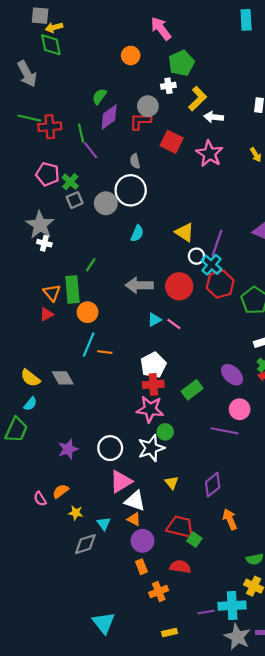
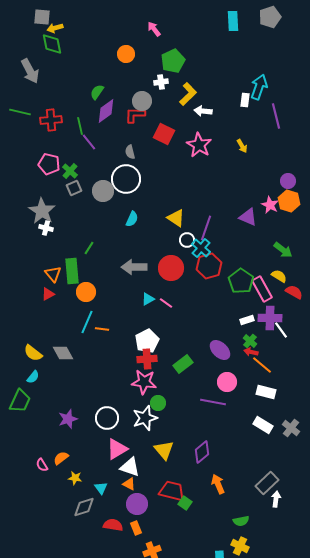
pink arrow: (161, 29) -> (154, 29), size x0.7
green line: (29, 118) -> (20, 112), moved
yellow triangle: (172, 483) -> (164, 450), size x1.5
red semicircle: (180, 567) -> (113, 525), moved

